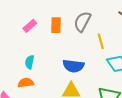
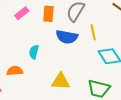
cyan semicircle: (30, 62) -> (34, 52), moved
blue semicircle: (73, 66) -> (67, 37), moved

